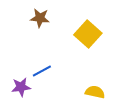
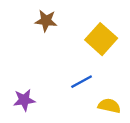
blue line: (42, 71) -> (82, 82), moved

